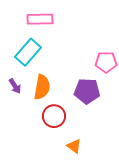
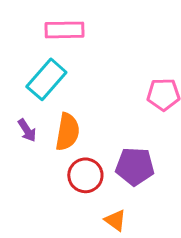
purple pentagon: (87, 91) -> (135, 166), moved

